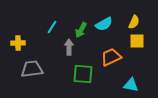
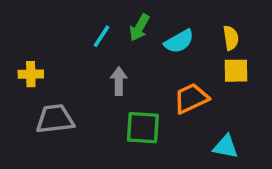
yellow semicircle: (134, 22) -> (231, 38), turned -32
cyan line: (52, 27) -> (102, 36), moved
green arrow: (81, 30) -> (139, 28), moved

